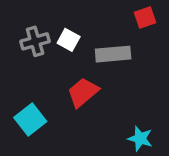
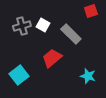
gray rectangle: (113, 54) -> (71, 34), turned 50
cyan star: (140, 139) -> (88, 76), moved

